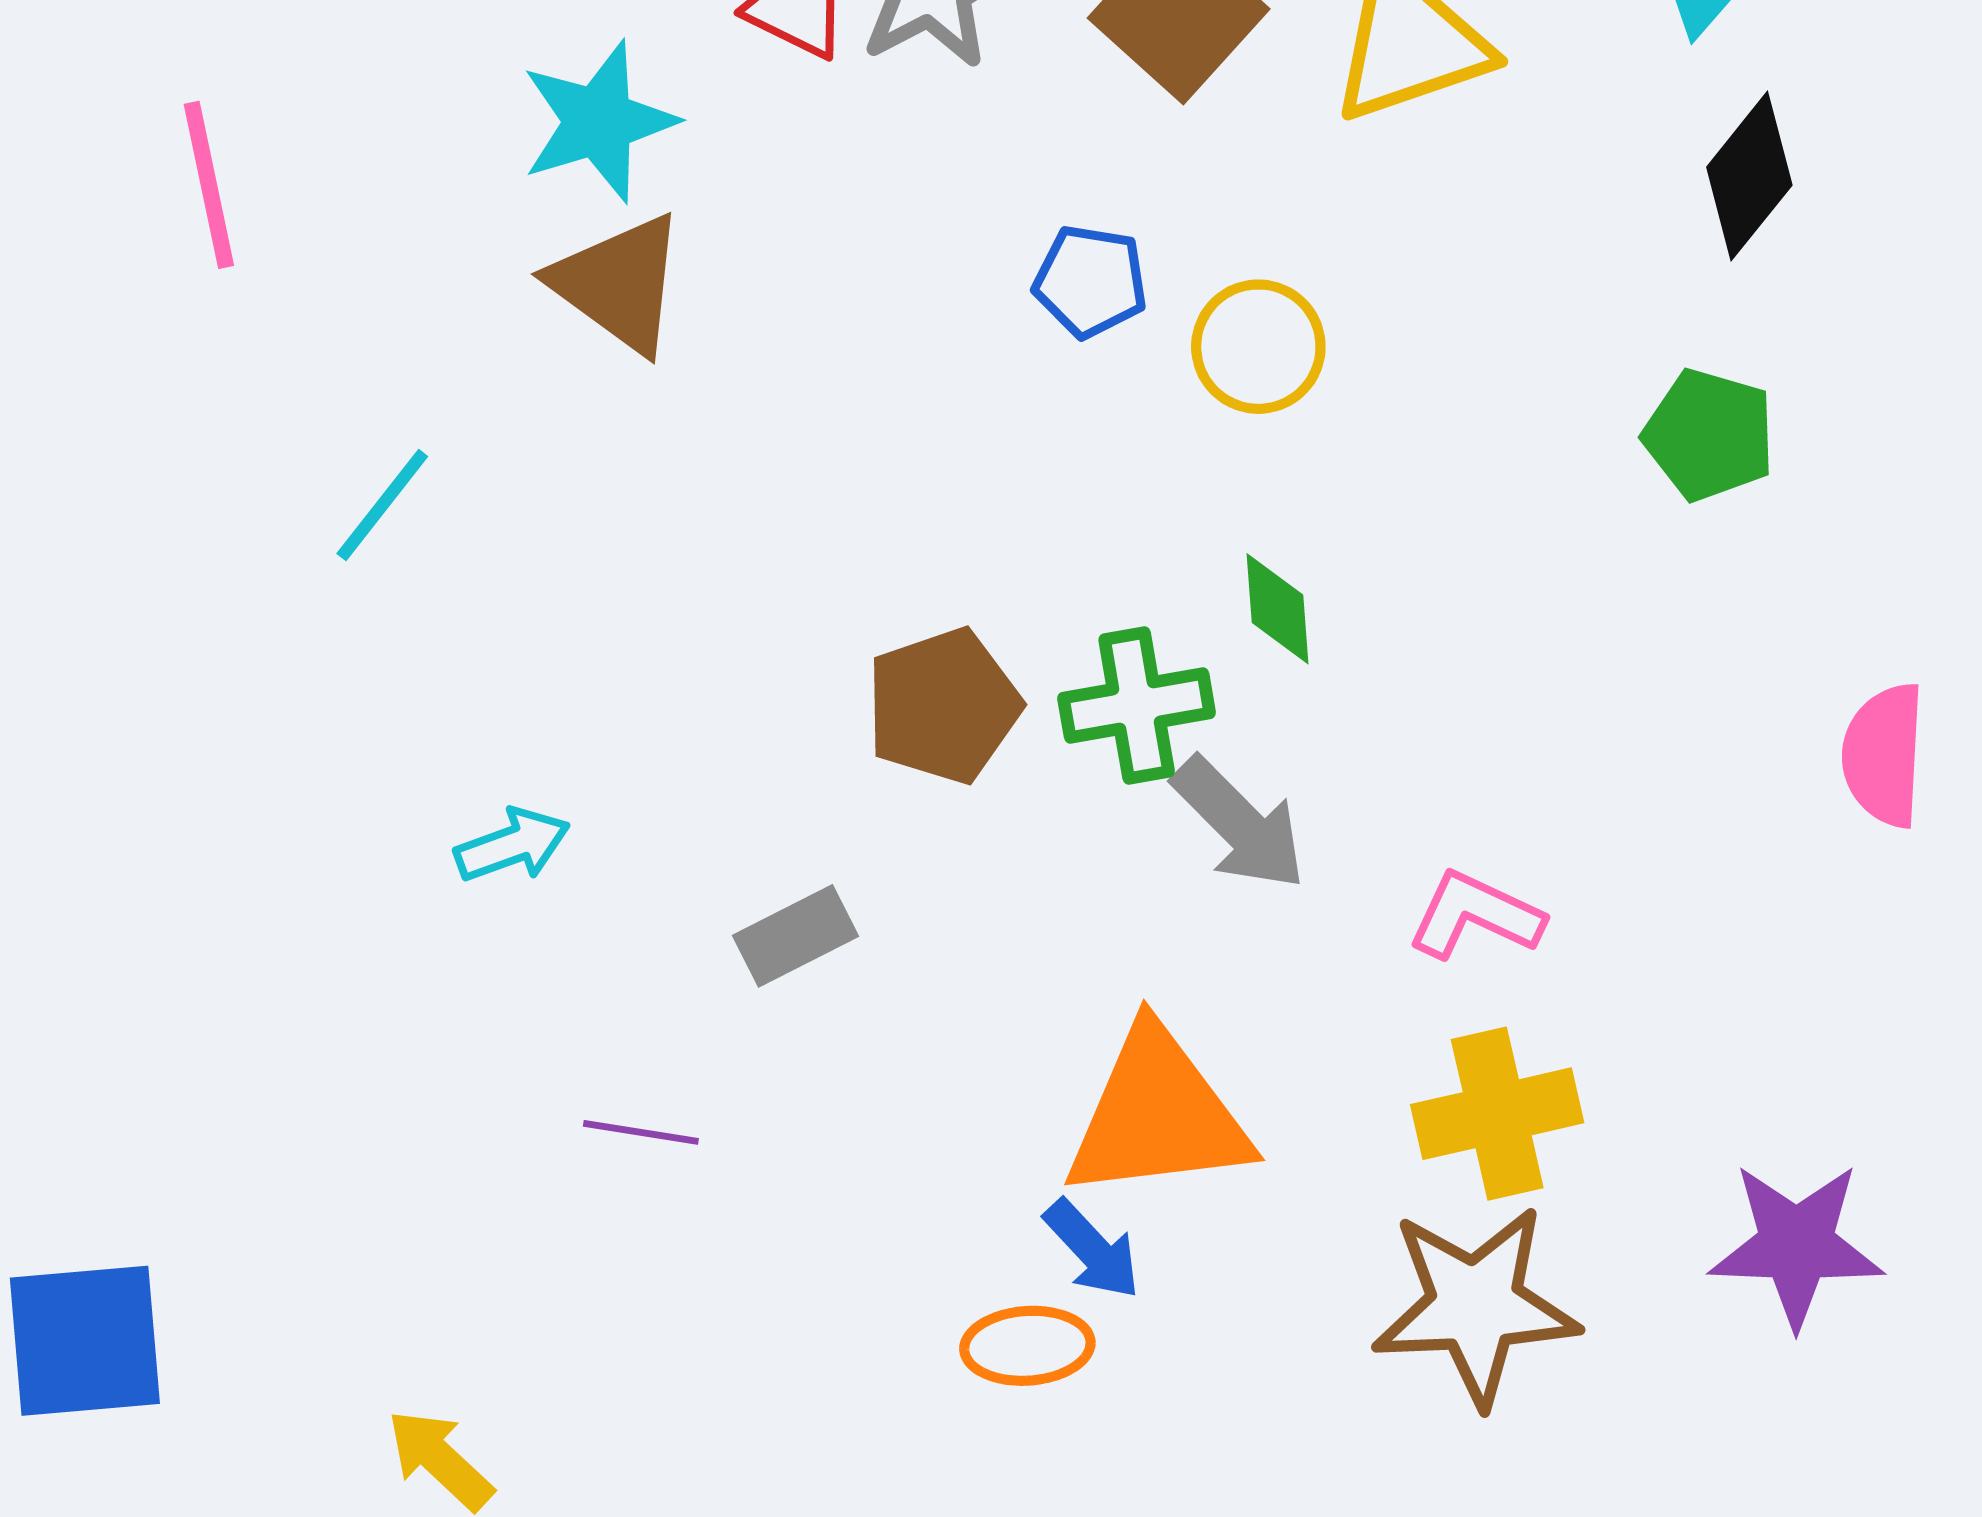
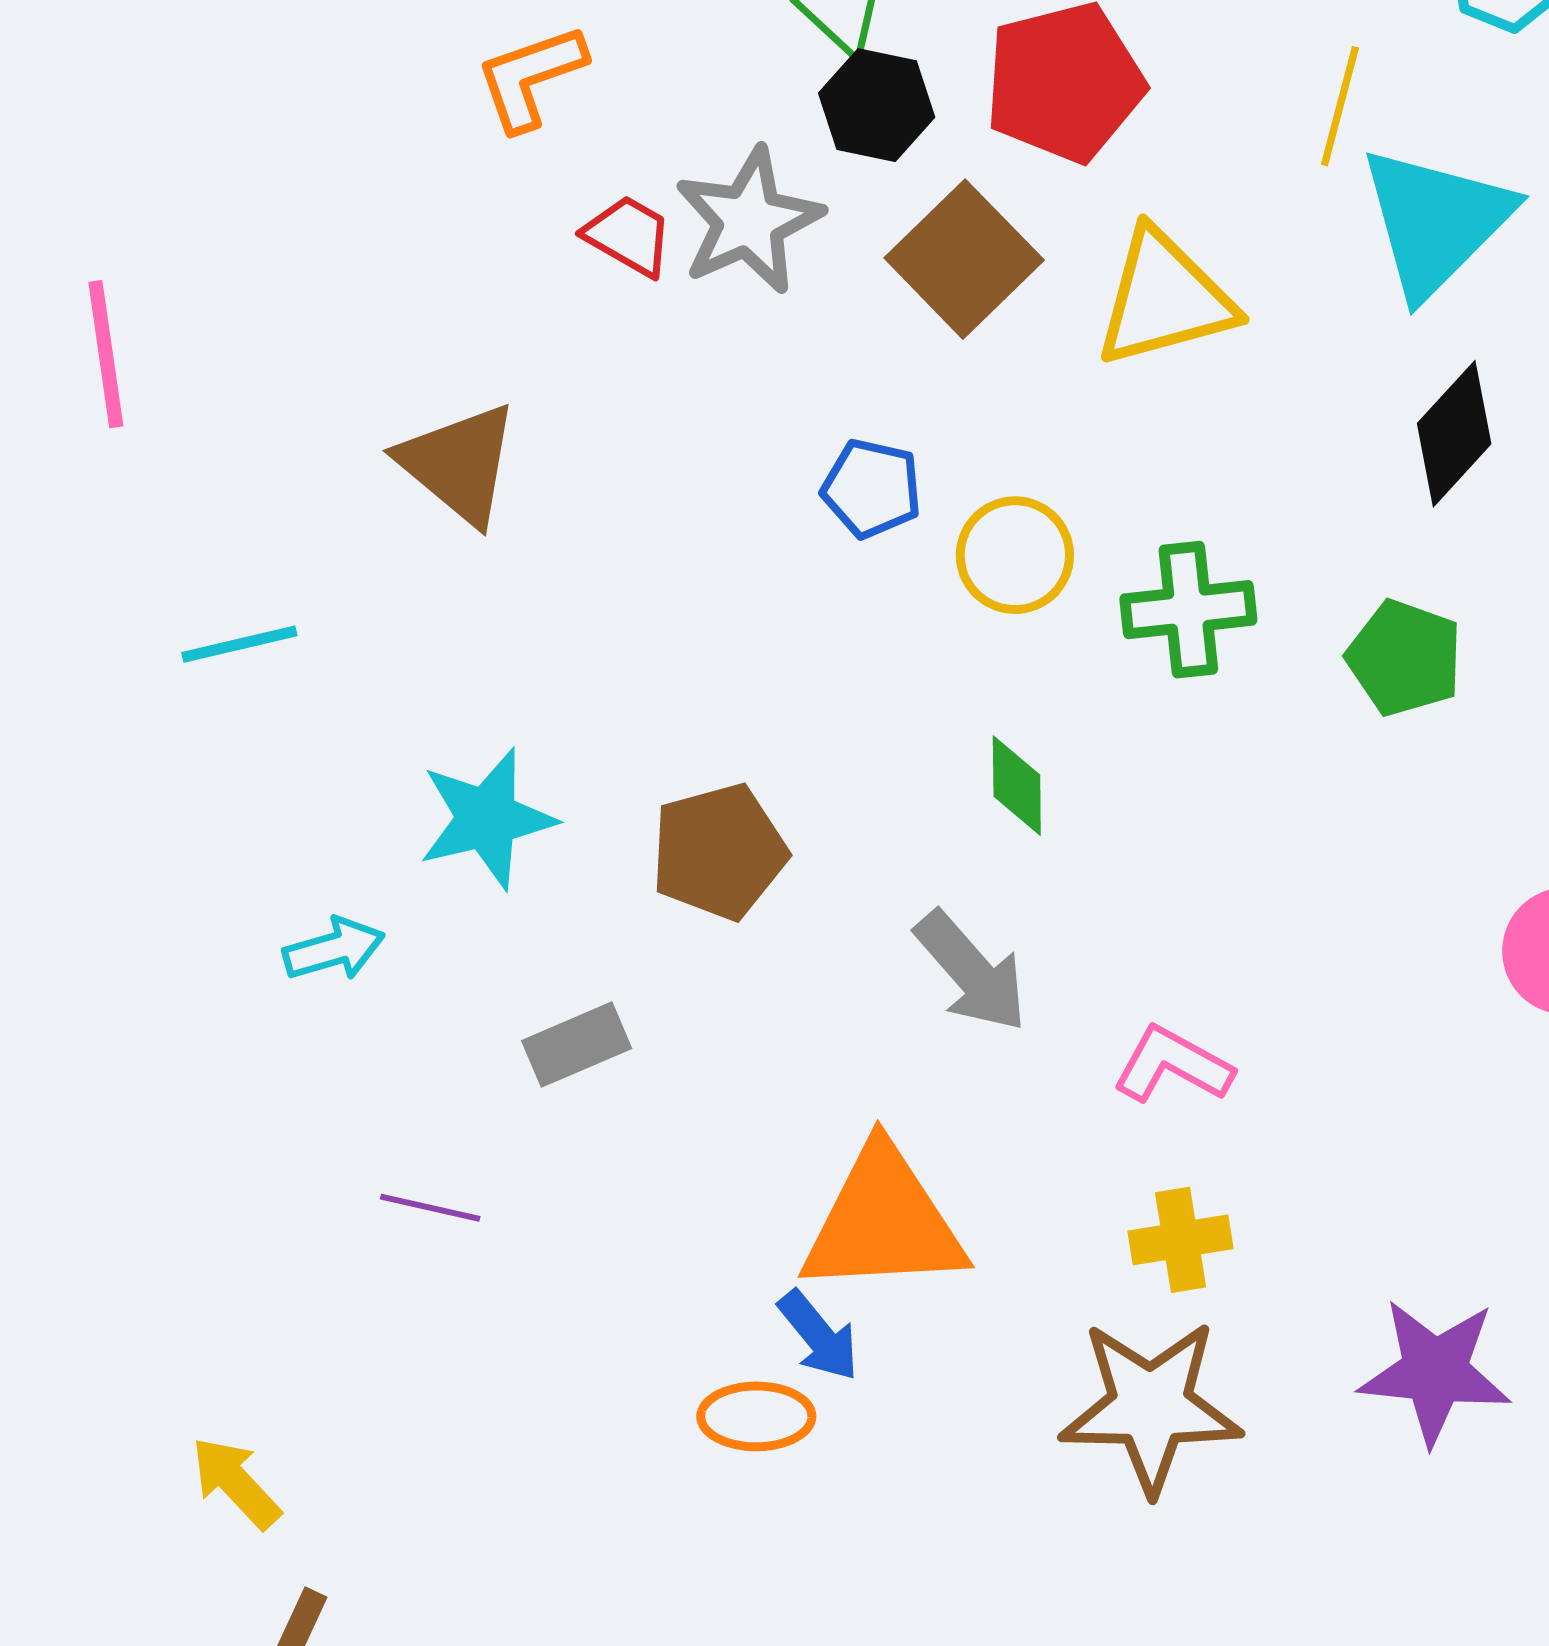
cyan star: (598, 122) -> (487, 819), moved
cyan line: (382, 505) -> (239, 644), turned 35
green cross: (1137, 705) -> (1188, 610), moved
yellow cross: (1497, 1114) -> (1181, 1240), size x0.7

